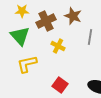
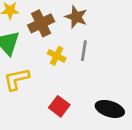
gray line: (90, 37) -> (84, 51), moved

